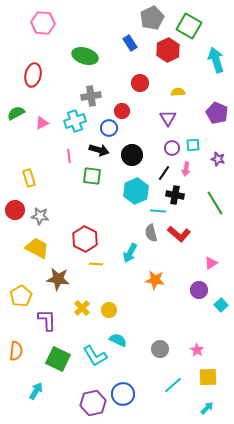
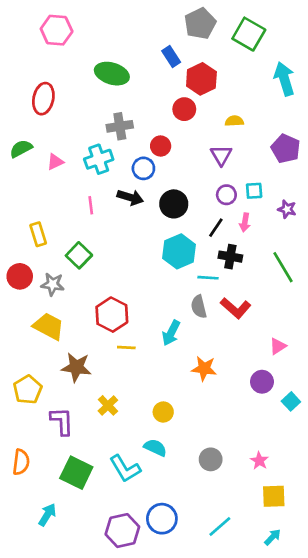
red hexagon: (168, 50) -> (201, 79), moved
green square: (92, 176) -> (79, 255), moved, turned 36
yellow circle: (109, 310) -> (163, 412), moved
cyan line: (173, 385) -> (220, 527), moved

